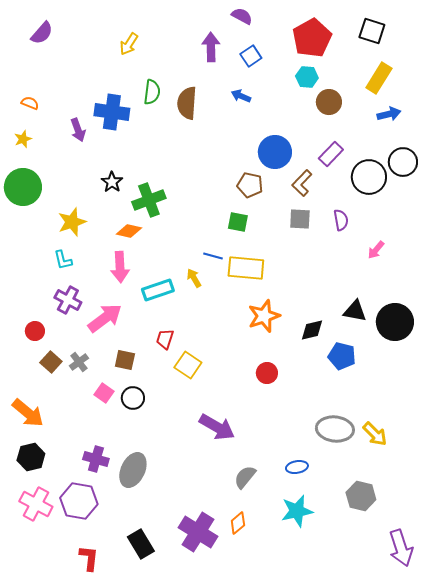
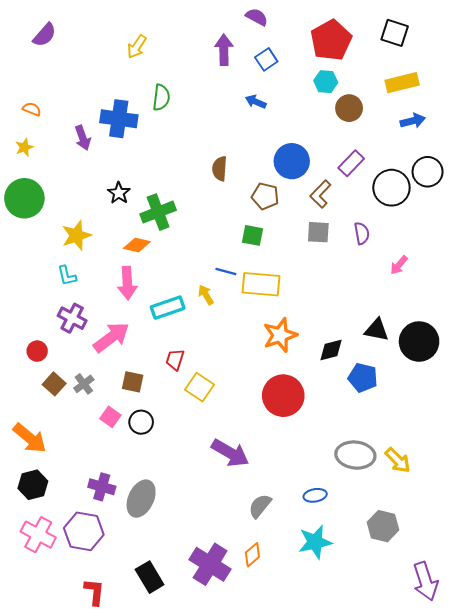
yellow rectangle: (379, 78) -> (402, 83), turned 44
brown semicircle: (187, 103) -> (220, 169), moved, size x0.7
red circle: (267, 373) -> (283, 396), size x1.8

